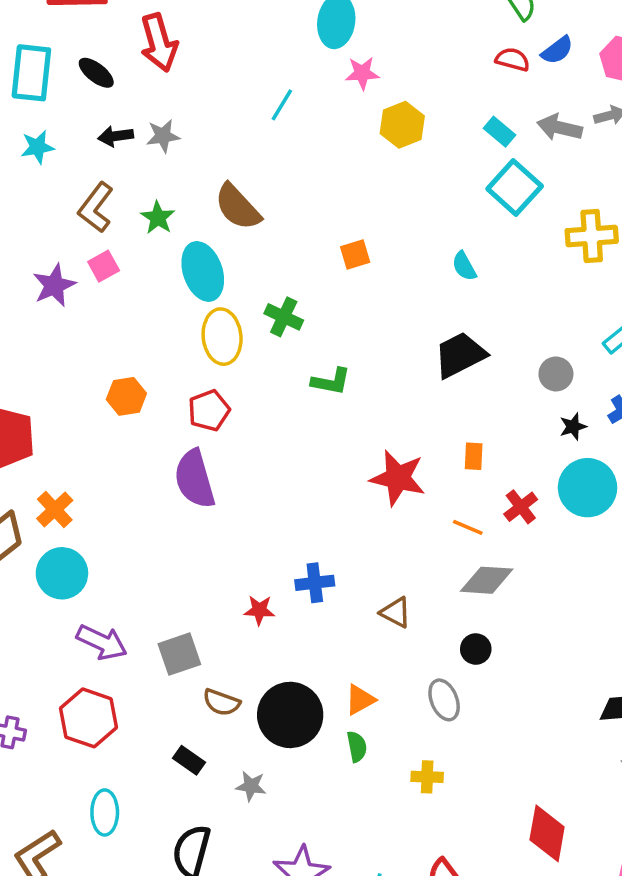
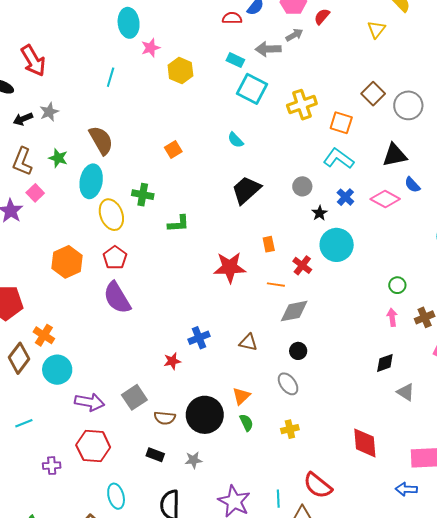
brown semicircle: (238, 207) -> (101, 140), turned -152
cyan ellipse: (203, 271) -> (91, 181), turned 44
orange hexagon: (126, 396) -> (67, 262), size x1.4

